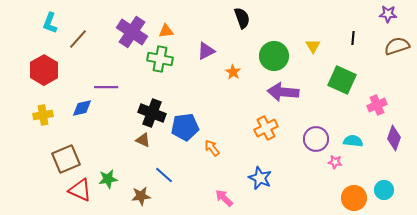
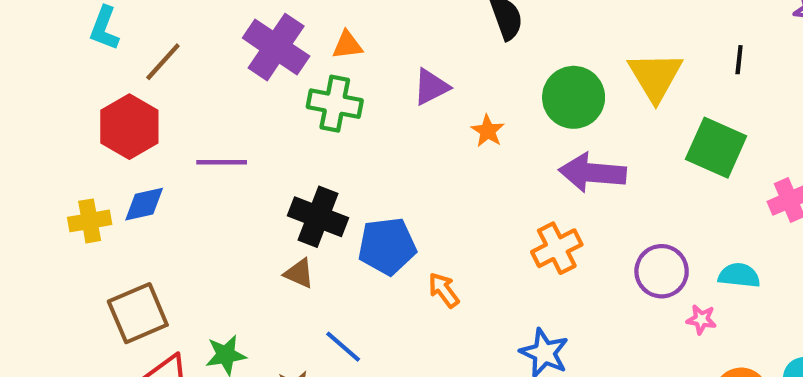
yellow triangle: (313, 46) -> (655, 76), size x1.8
red hexagon: (44, 70) -> (129, 127), moved
blue diamond: (82, 108) -> (144, 204), moved

